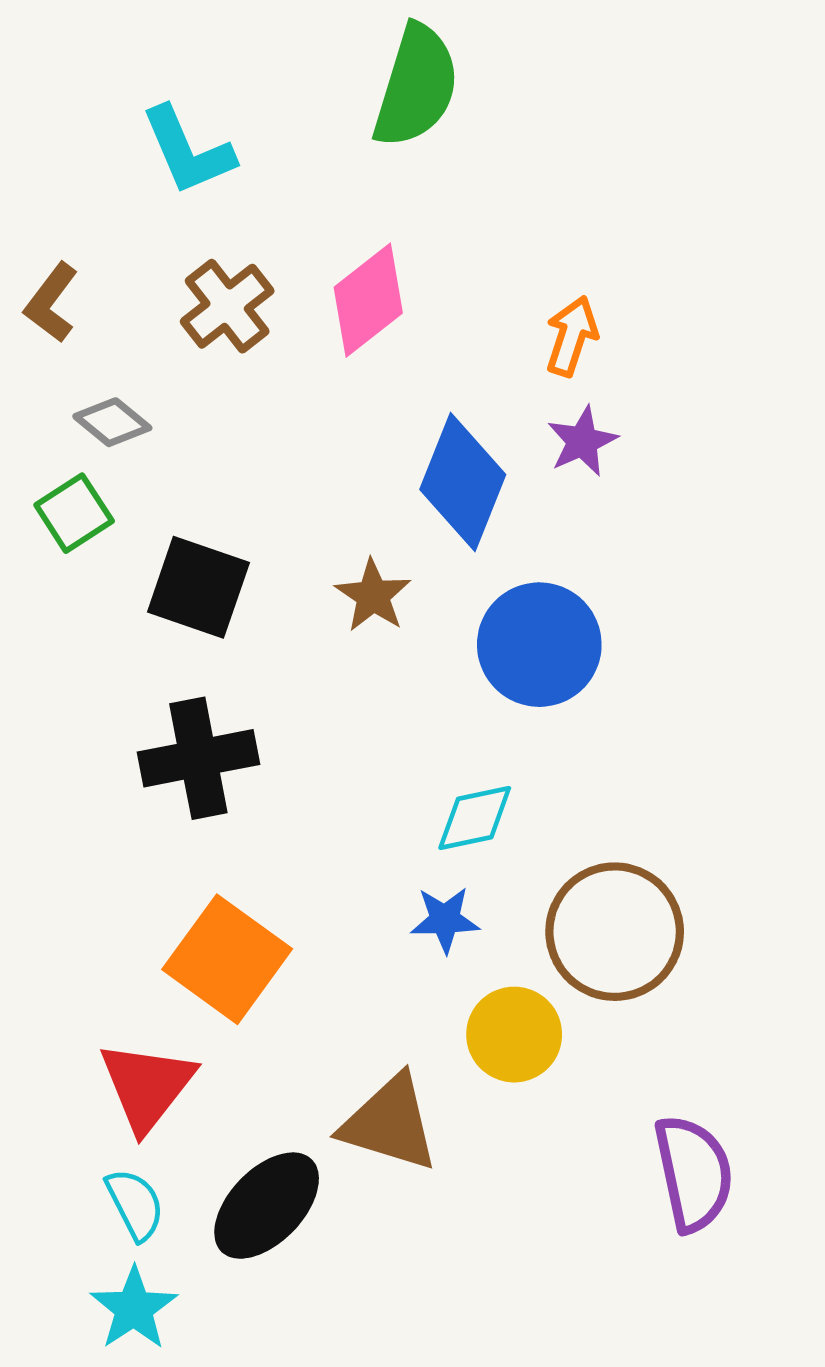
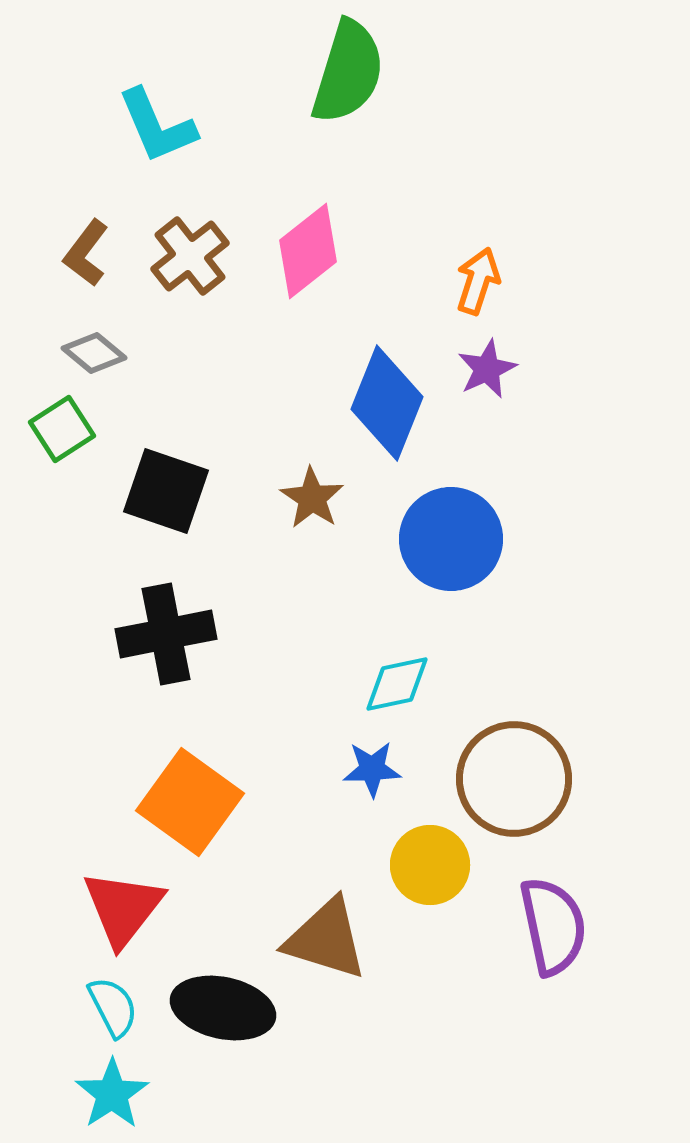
brown L-shape: (51, 303) -> (86, 253), moved
purple semicircle: (694, 1173) -> (553, 926), moved
black ellipse: (267, 1206) -> (223, 1008), turned 58

